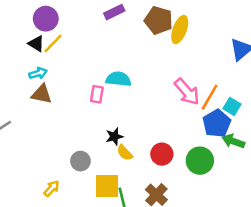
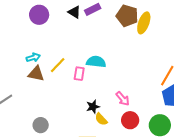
black triangle: (36, 44) -> (74, 12), moved
yellow line: (53, 44) -> (58, 65), moved
pink arrow: (187, 92) -> (123, 99), moved, size x0.7
gray circle: (80, 161) -> (41, 125), moved

